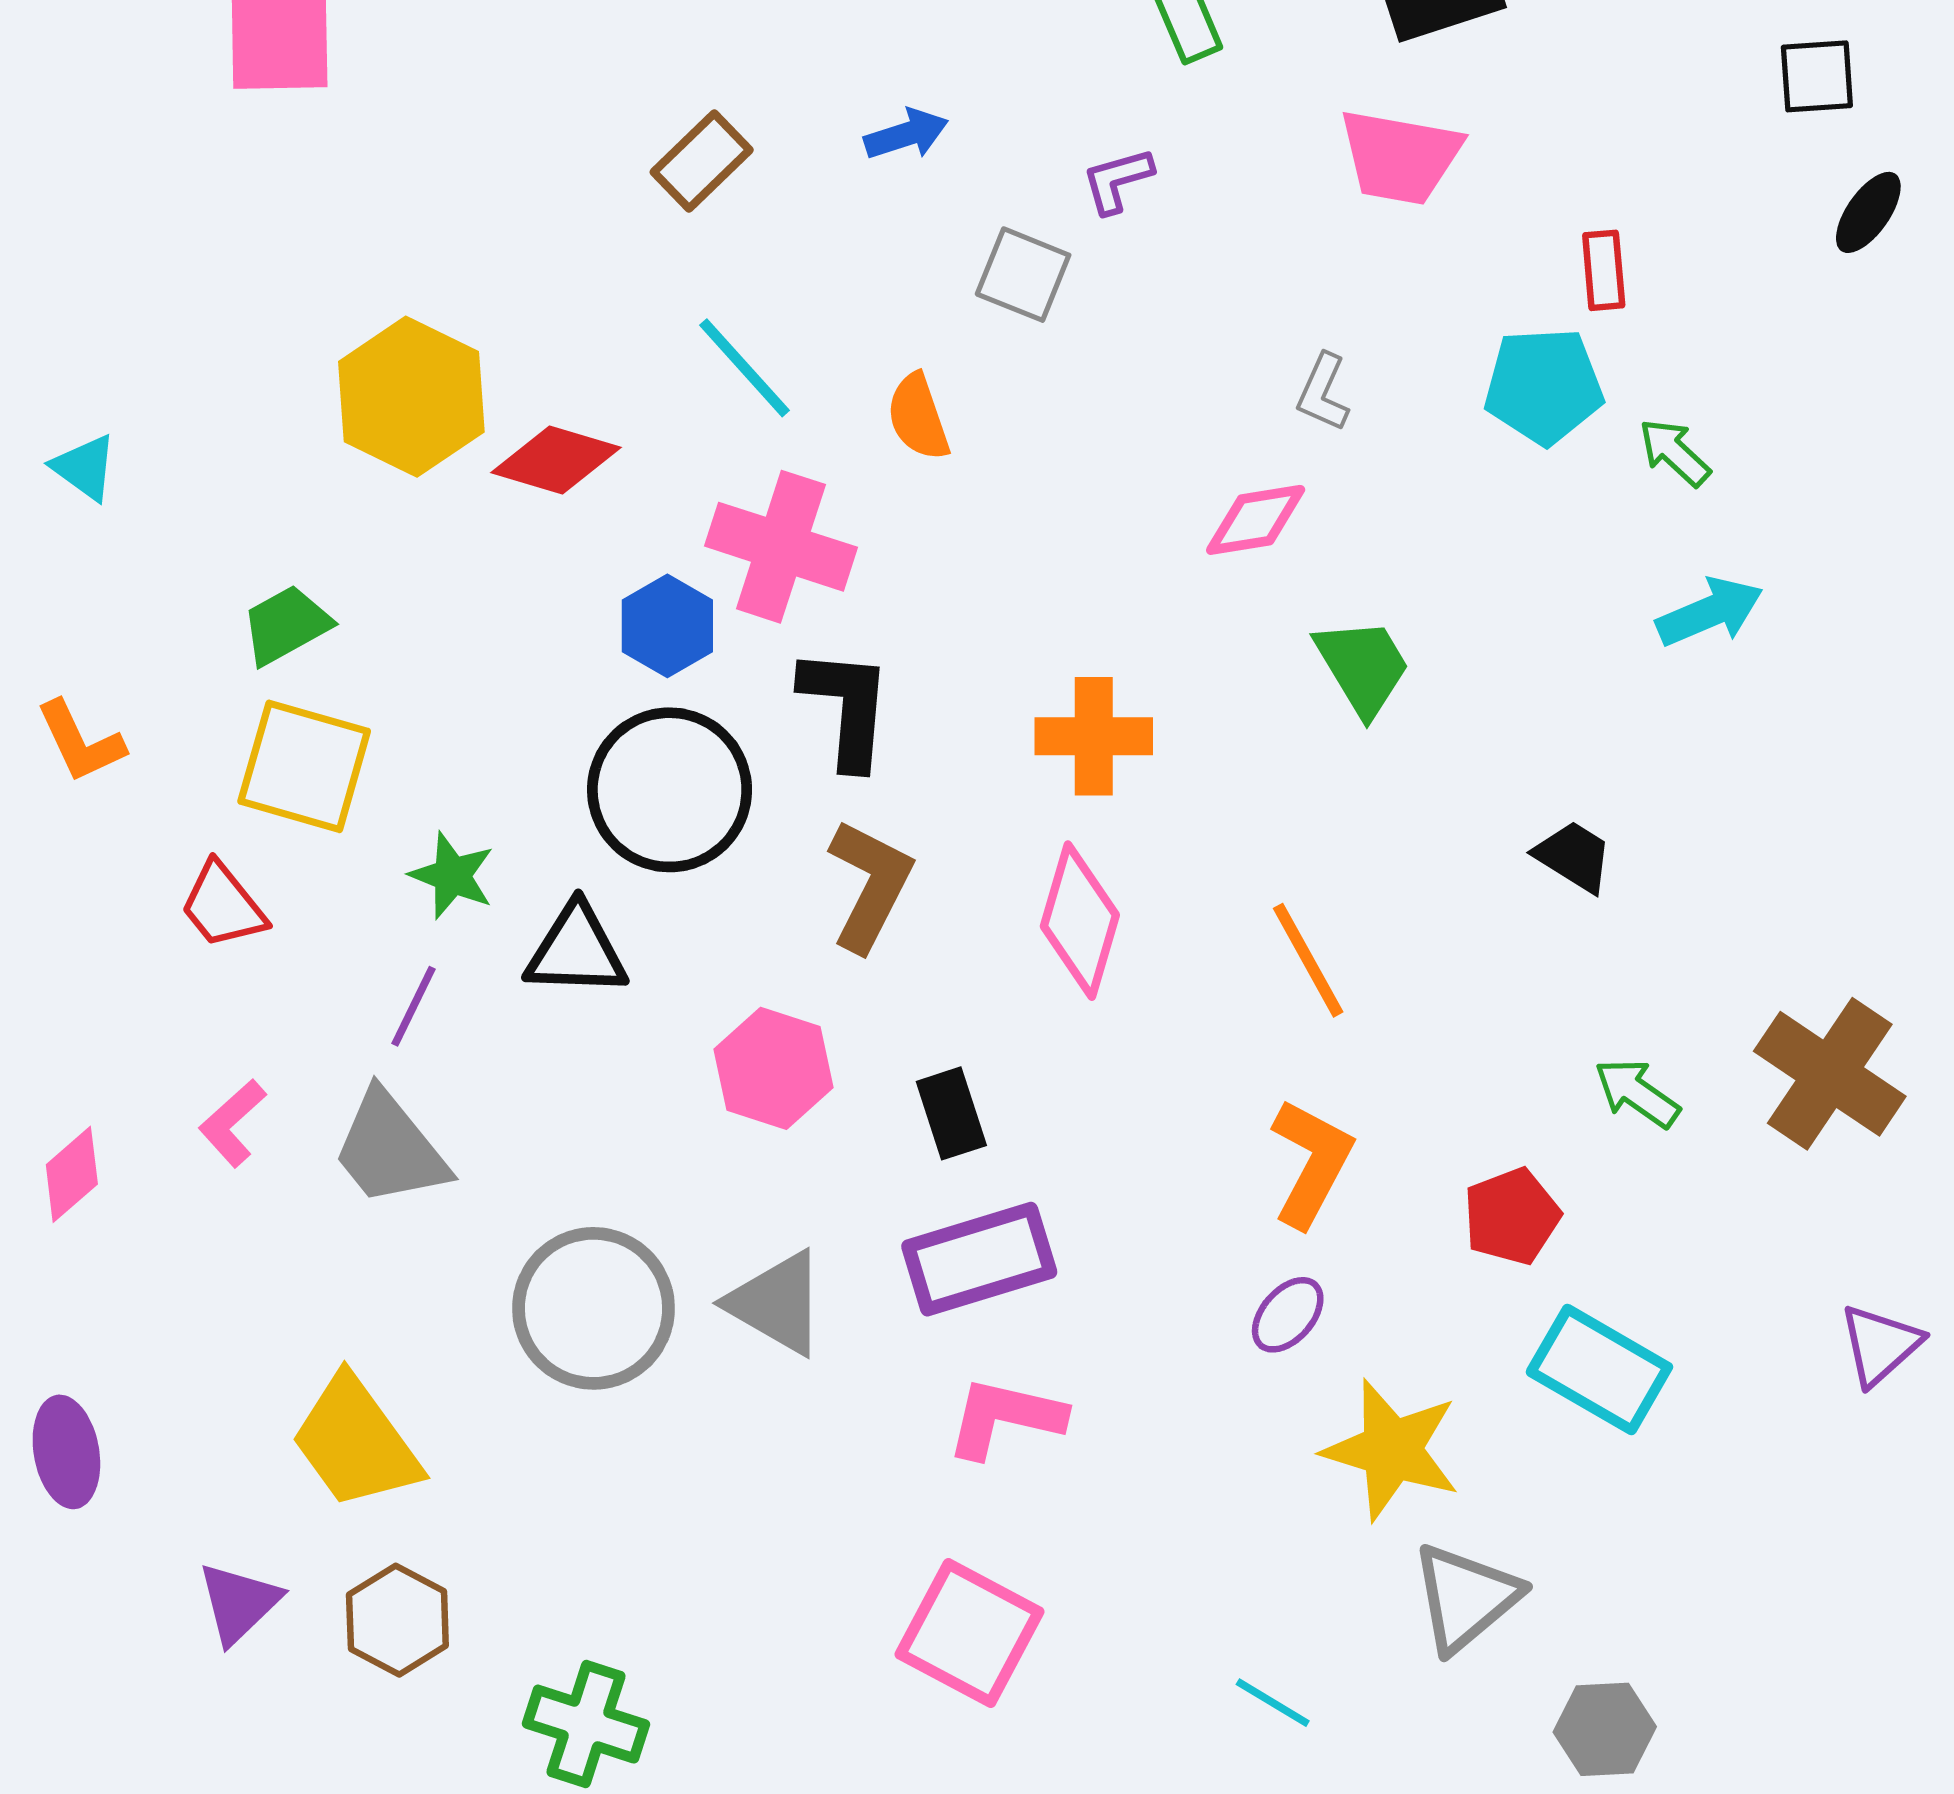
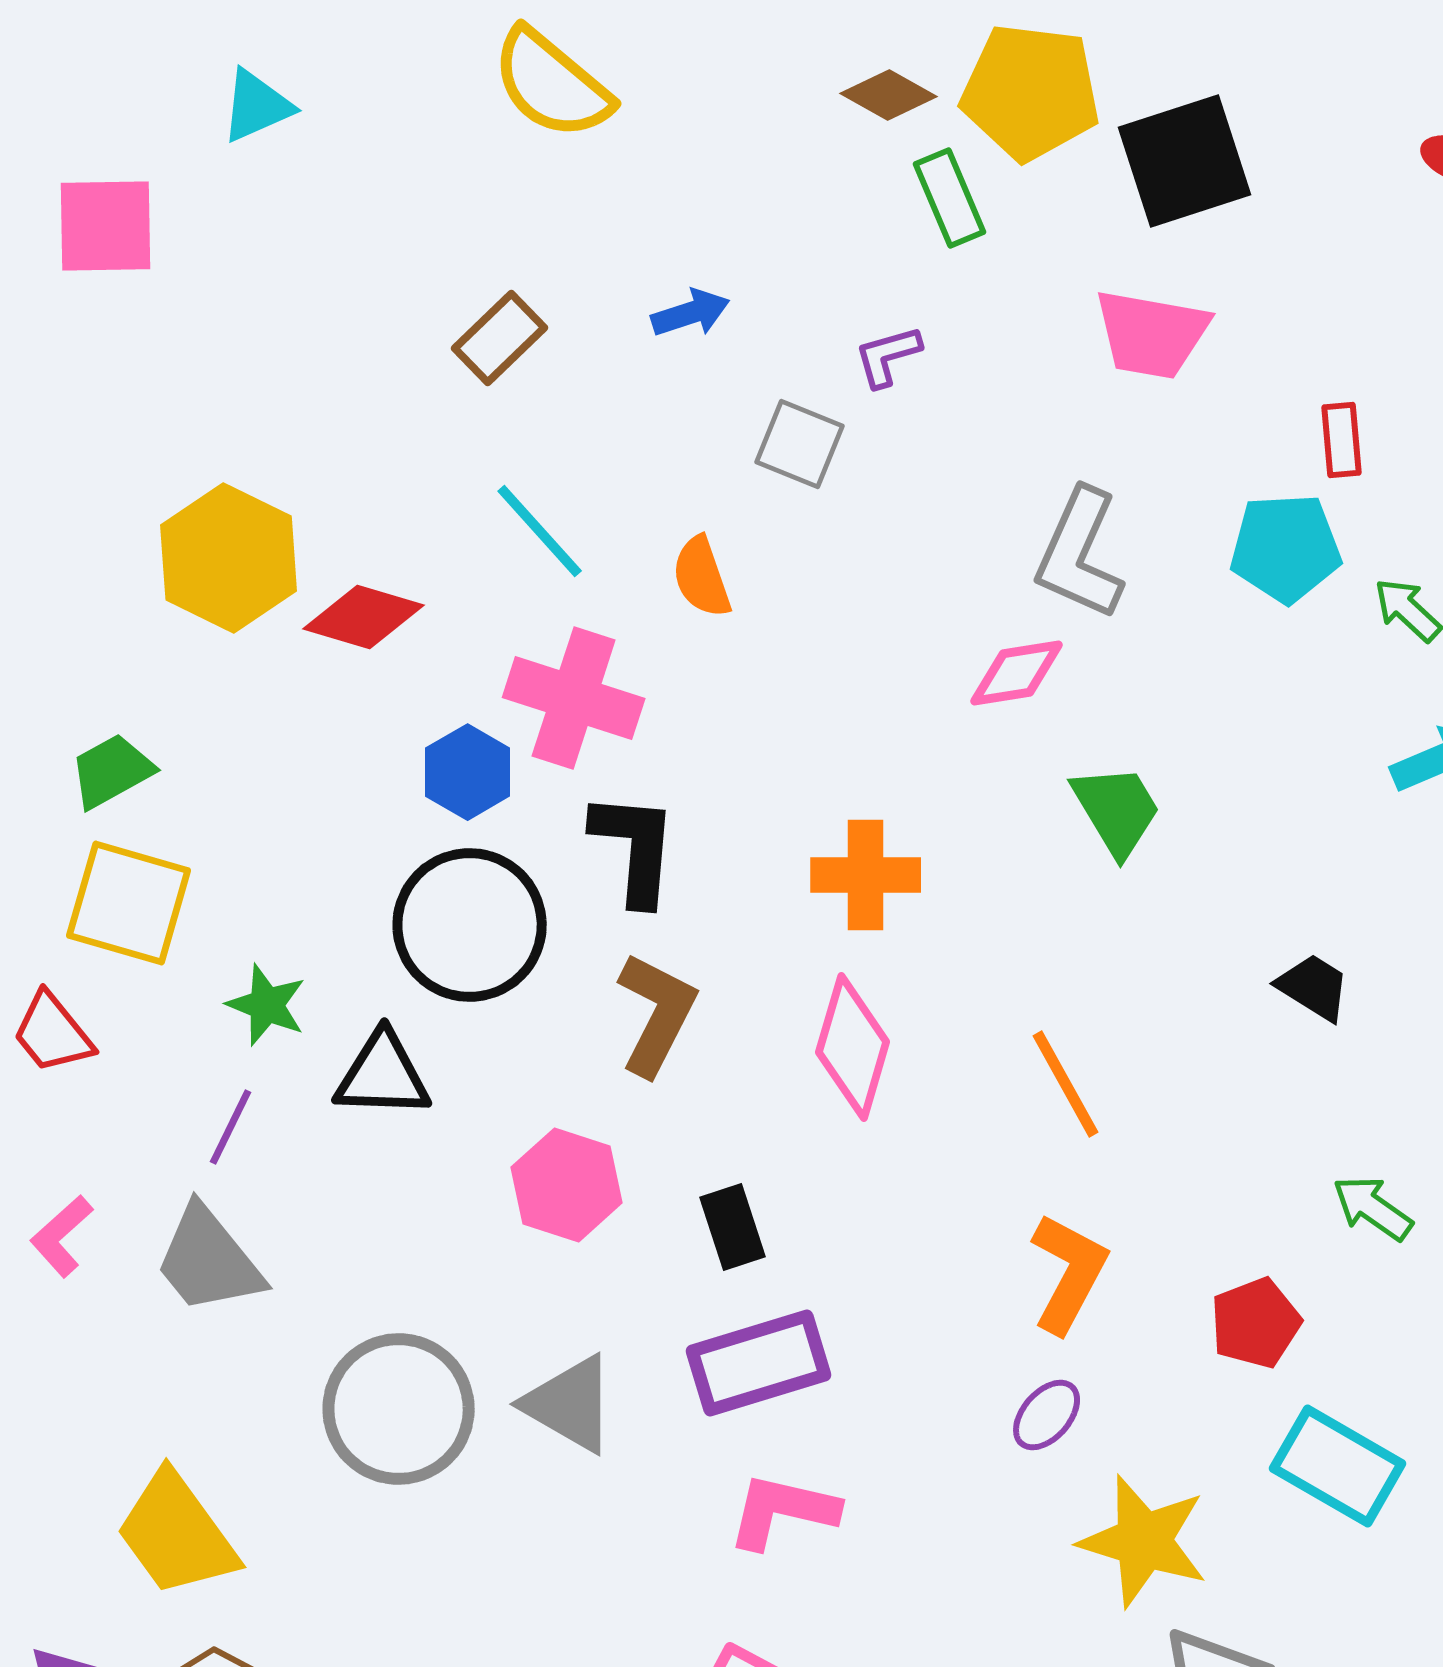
gray L-shape: (1323, 392) -> (1080, 554), size x1.8

